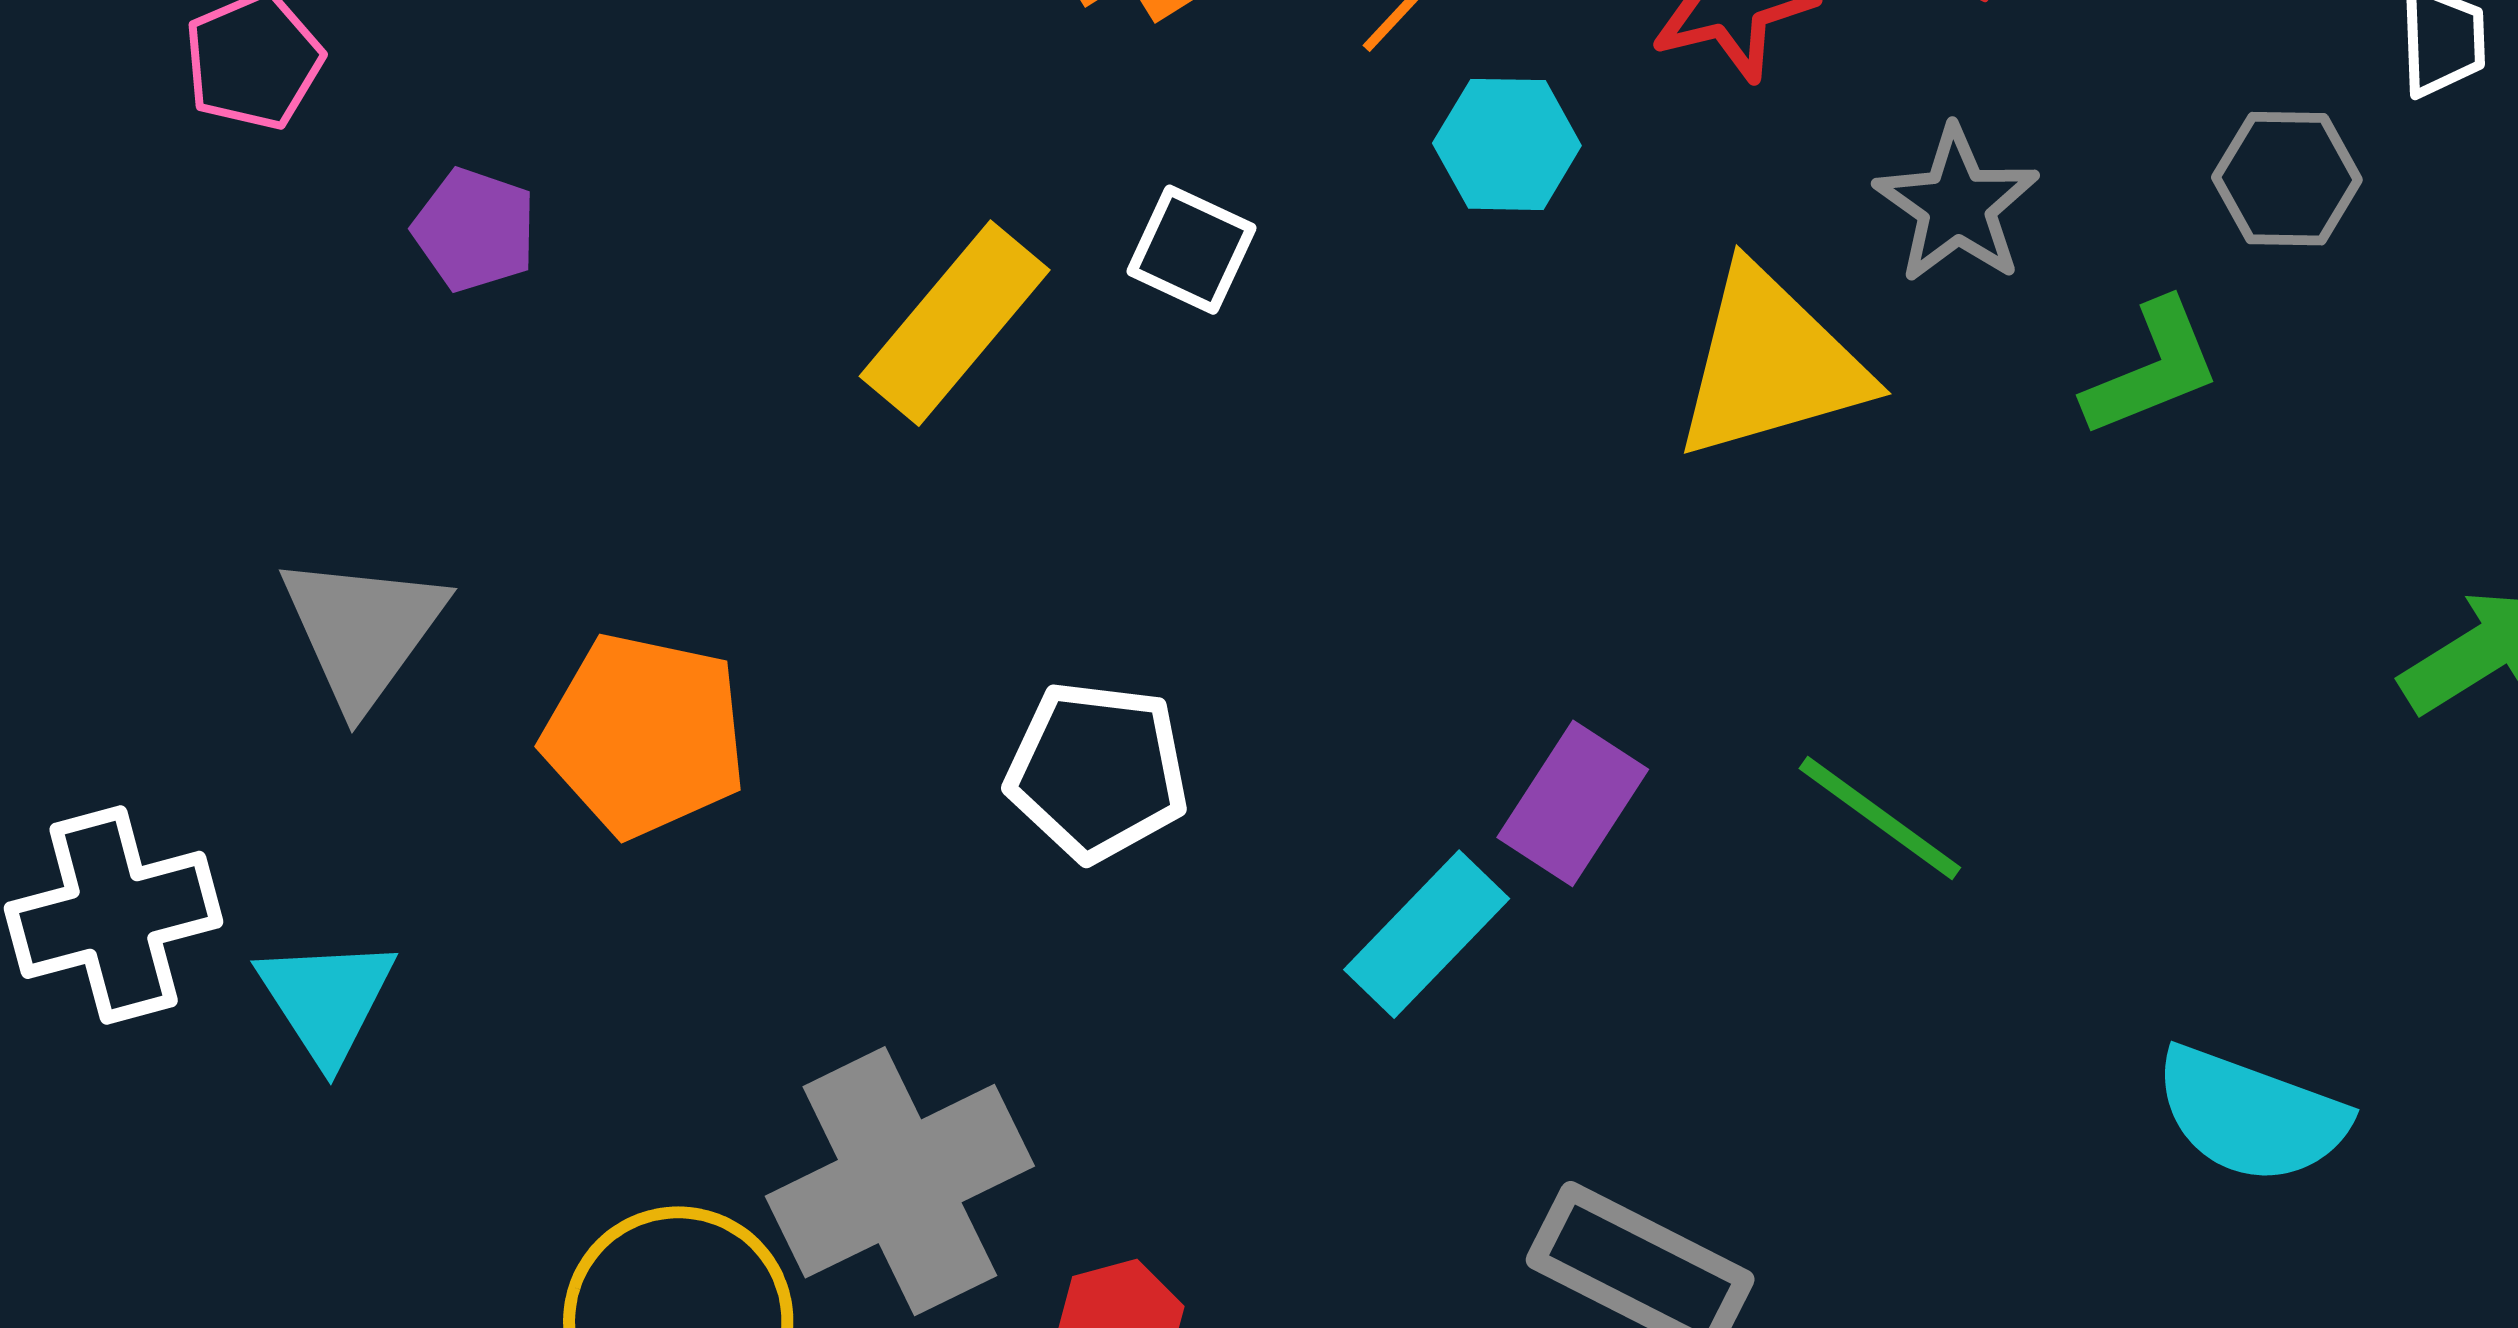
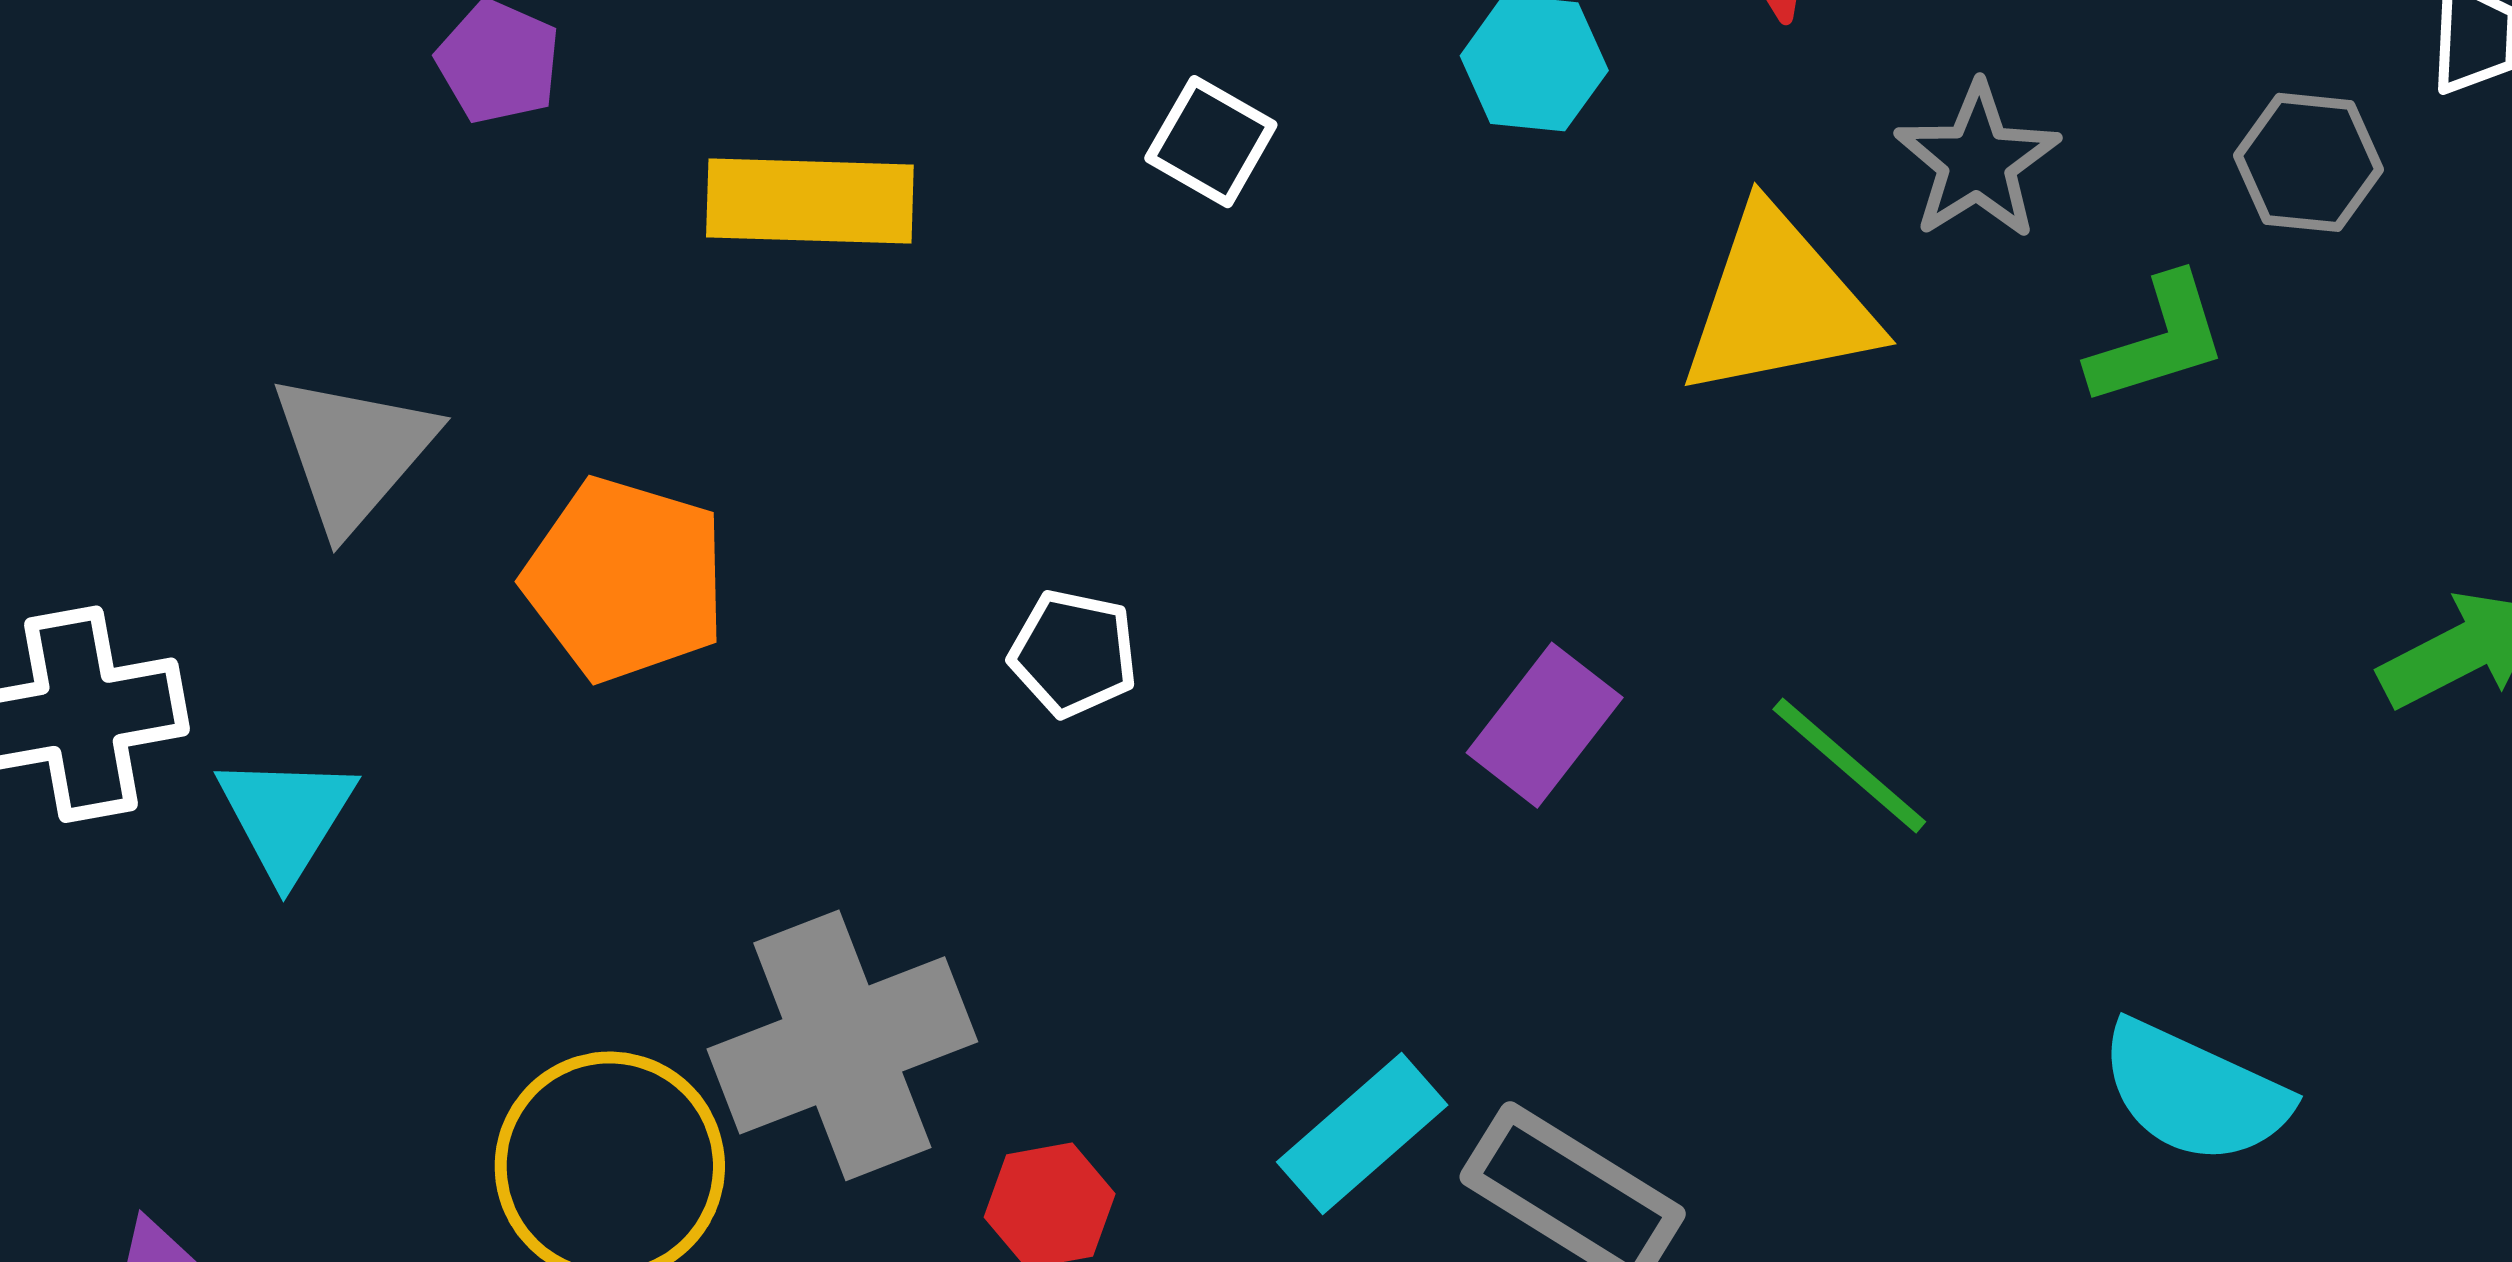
yellow rectangle: (955, 323) -> (810, 201), moved, turned 47
white pentagon: (1097, 771) -> (1073, 653), size x0.7
cyan rectangle: (1427, 934) -> (1362, 1133), moved

